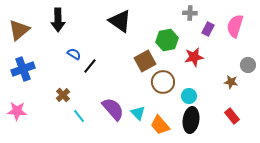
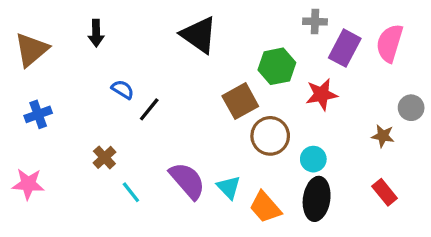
black arrow: (58, 20) -> (96, 33), size x0.7
purple rectangle: (208, 29) -> (345, 48), size x1.5
blue cross: (23, 69) -> (38, 114), size x0.7

